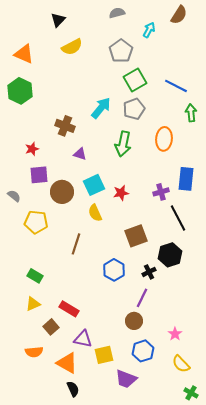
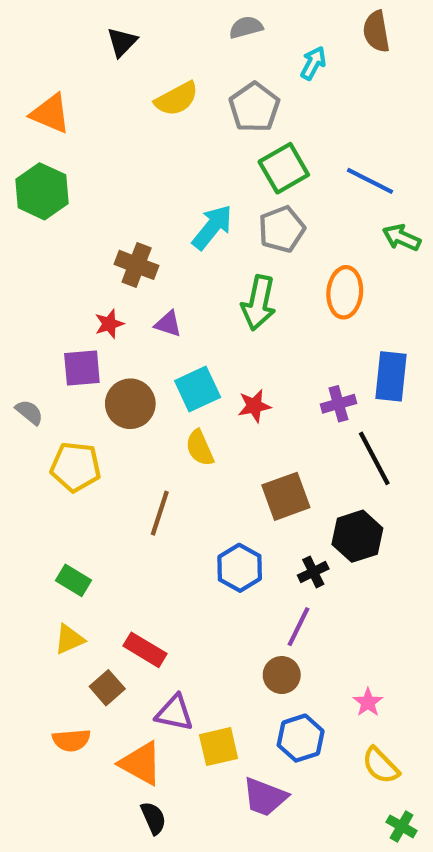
brown semicircle: (179, 15) -> (376, 32), turned 138
yellow semicircle: (72, 47) -> (177, 99), moved
green arrow: (191, 113) -> (402, 238), turned -60
red star: (32, 149) -> (109, 324), moved

